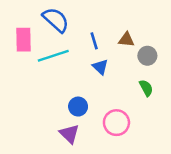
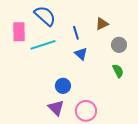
brown triangle: (126, 40) -> (102, 24), moved, turned -32
pink circle: (116, 123) -> (86, 111), moved

